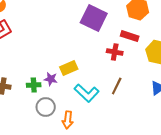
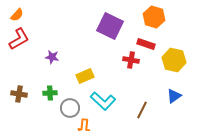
purple star: (51, 79) -> (52, 57), moved
brown line: (117, 86) -> (142, 110), moved
gray circle: (46, 107) -> (70, 108), moved

